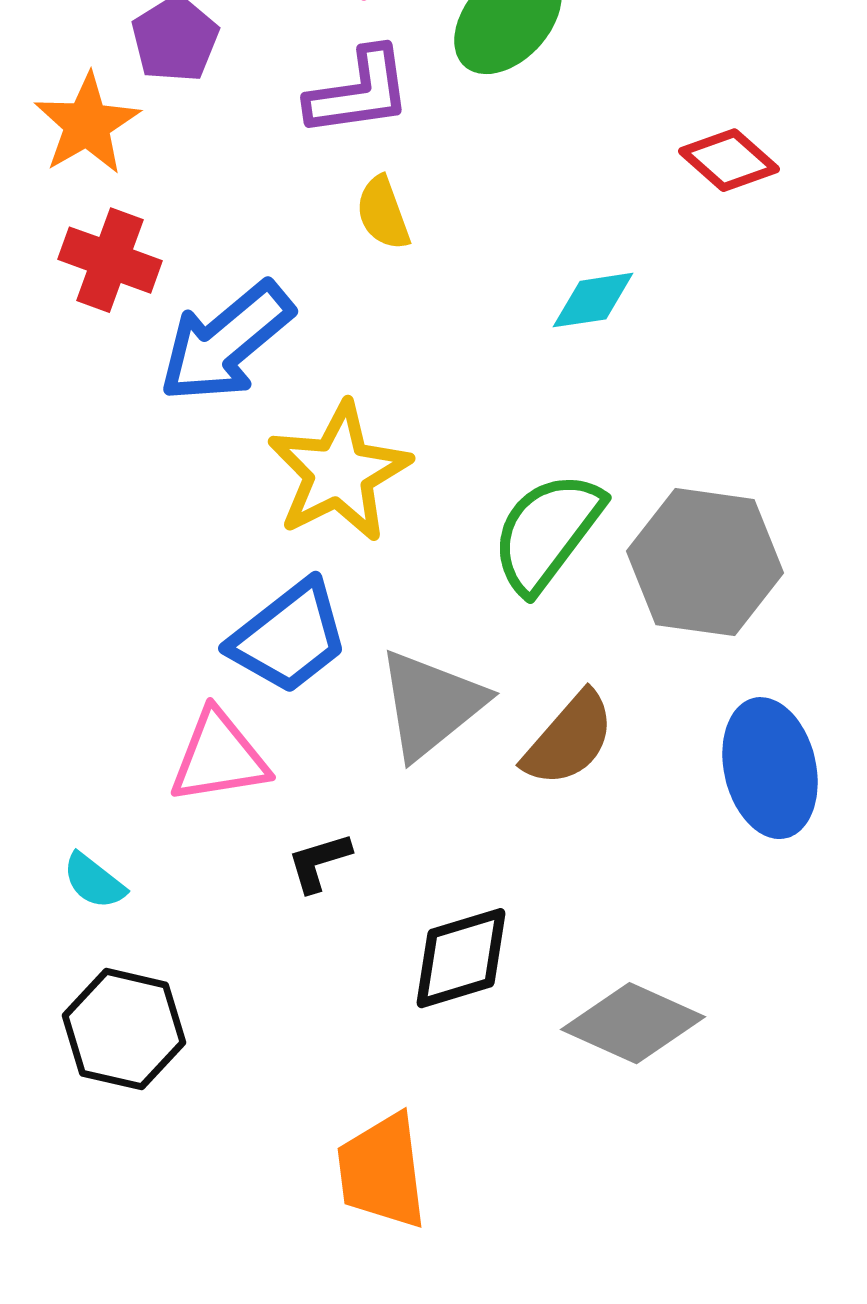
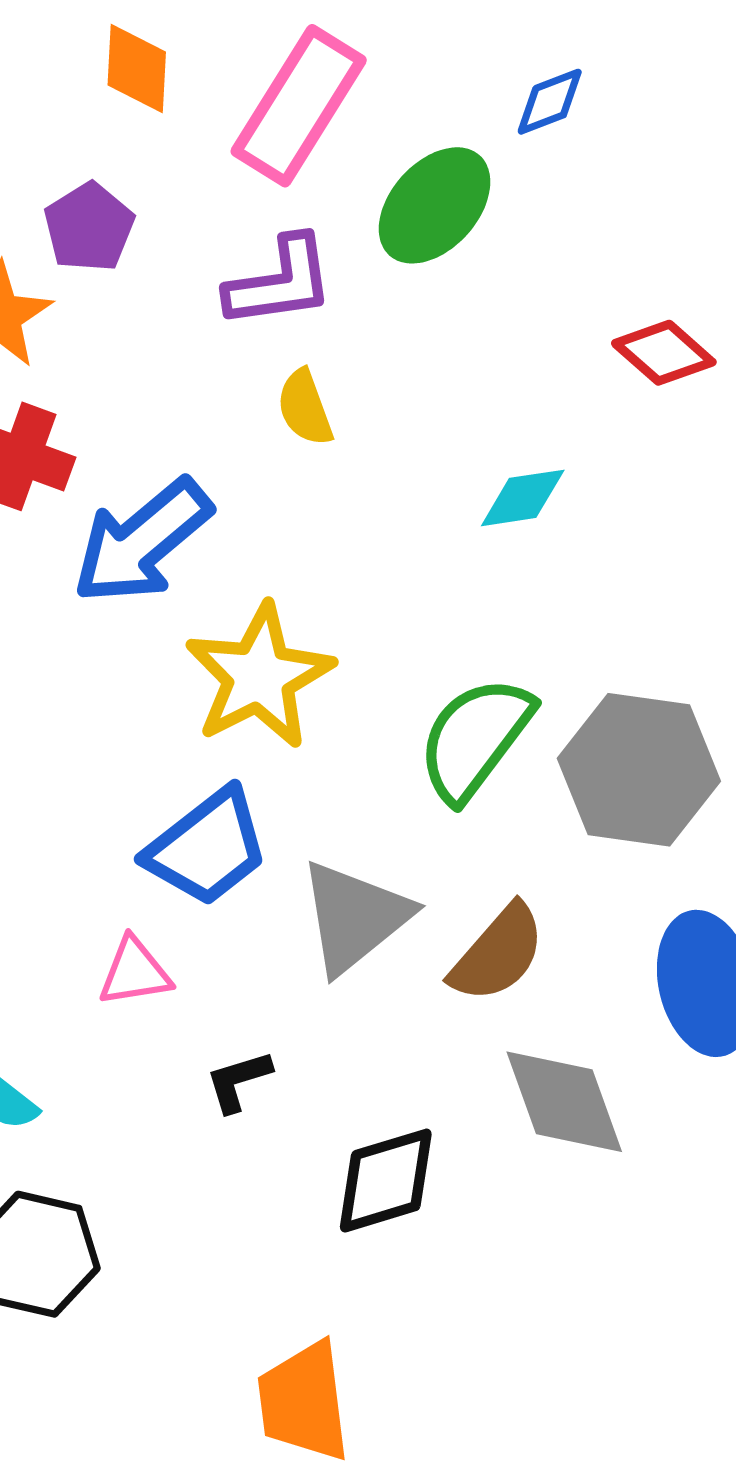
pink triangle: (219, 757) -> (135, 972), size x0.7
gray diamond: (633, 1023) -> (564, 1102), moved, turned 46

